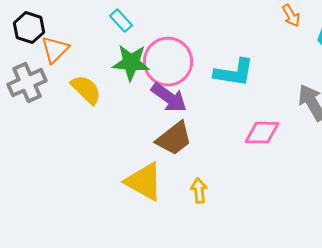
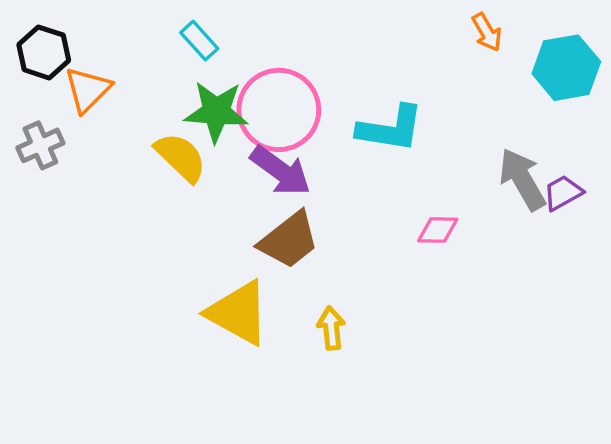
gray cross: (27, 83) -> (40, 145), size x0.7
yellow semicircle: (86, 90) -> (181, 157), moved
pink diamond: (262, 133) -> (438, 230), size x0.7

